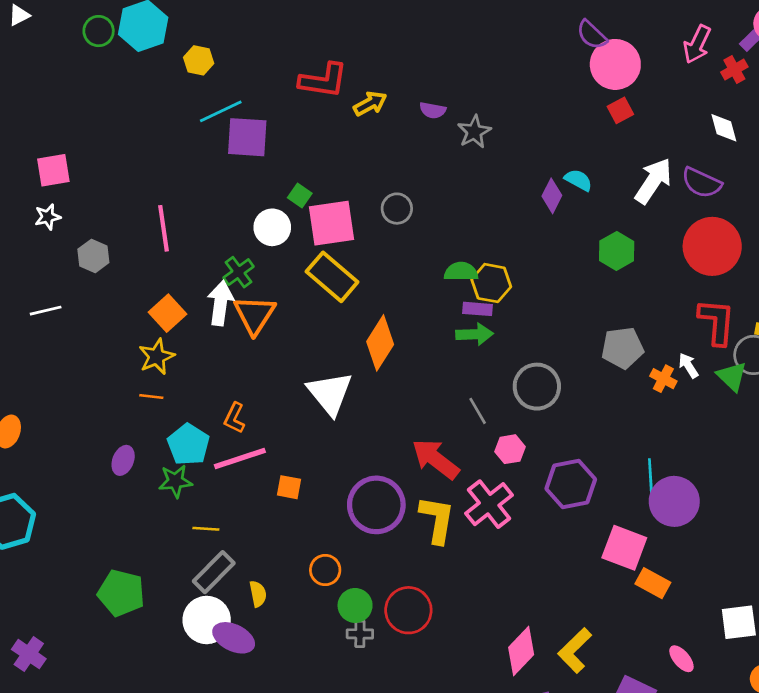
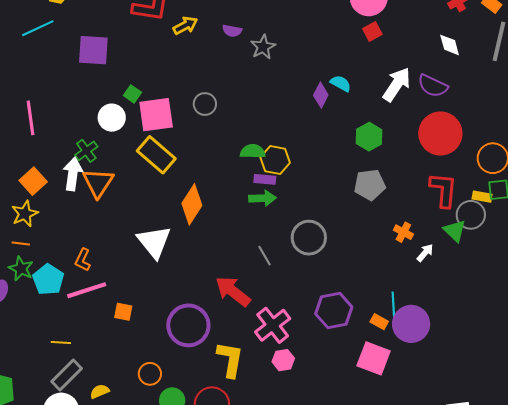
cyan line: (221, 111) -> (38, 28), moved
gray pentagon: (622, 348) -> (370, 185), moved
white arrow: (688, 366) -> (425, 253), moved, turned 72
pink hexagon: (510, 449) -> (283, 360), moved
green star: (175, 481) -> (21, 269), moved, turned 30
yellow L-shape: (437, 520) -> (230, 359), moved
orange rectangle: (653, 583) -> (379, 322), moved, size x0.7
yellow semicircle: (258, 594) -> (100, 391), turned -102

